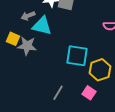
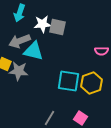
gray arrow: (28, 16) -> (20, 41), size x1.5
yellow hexagon: (100, 70) -> (92, 83), moved

